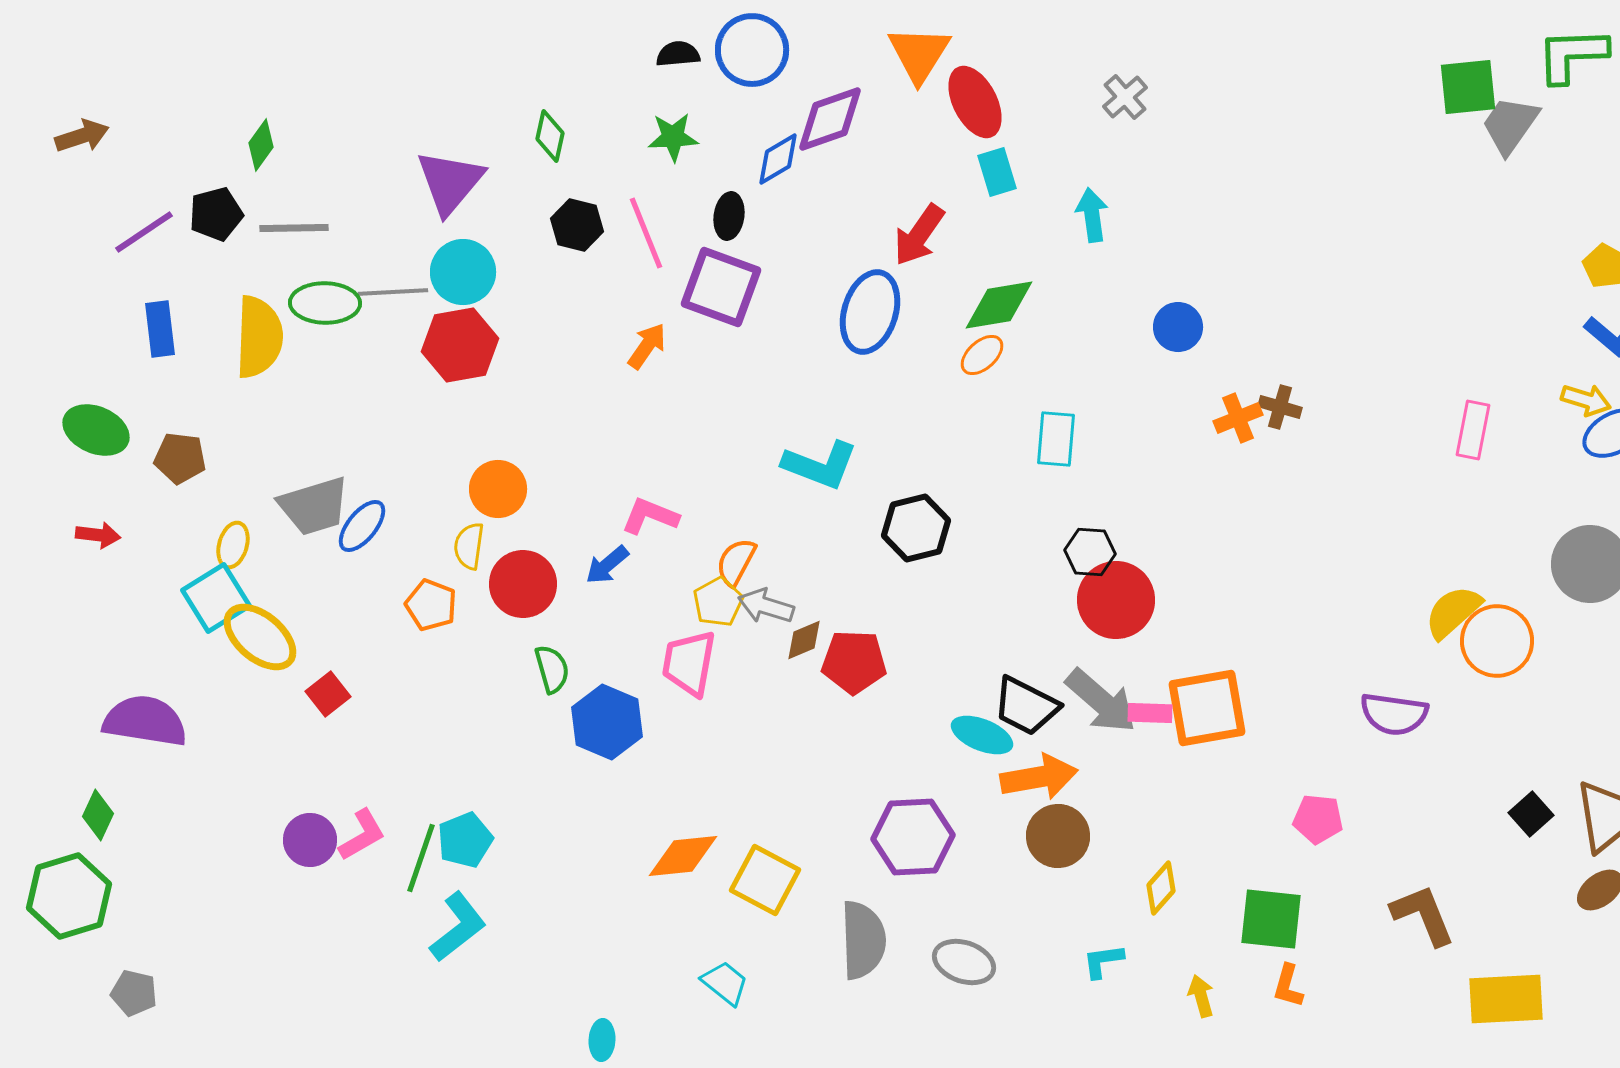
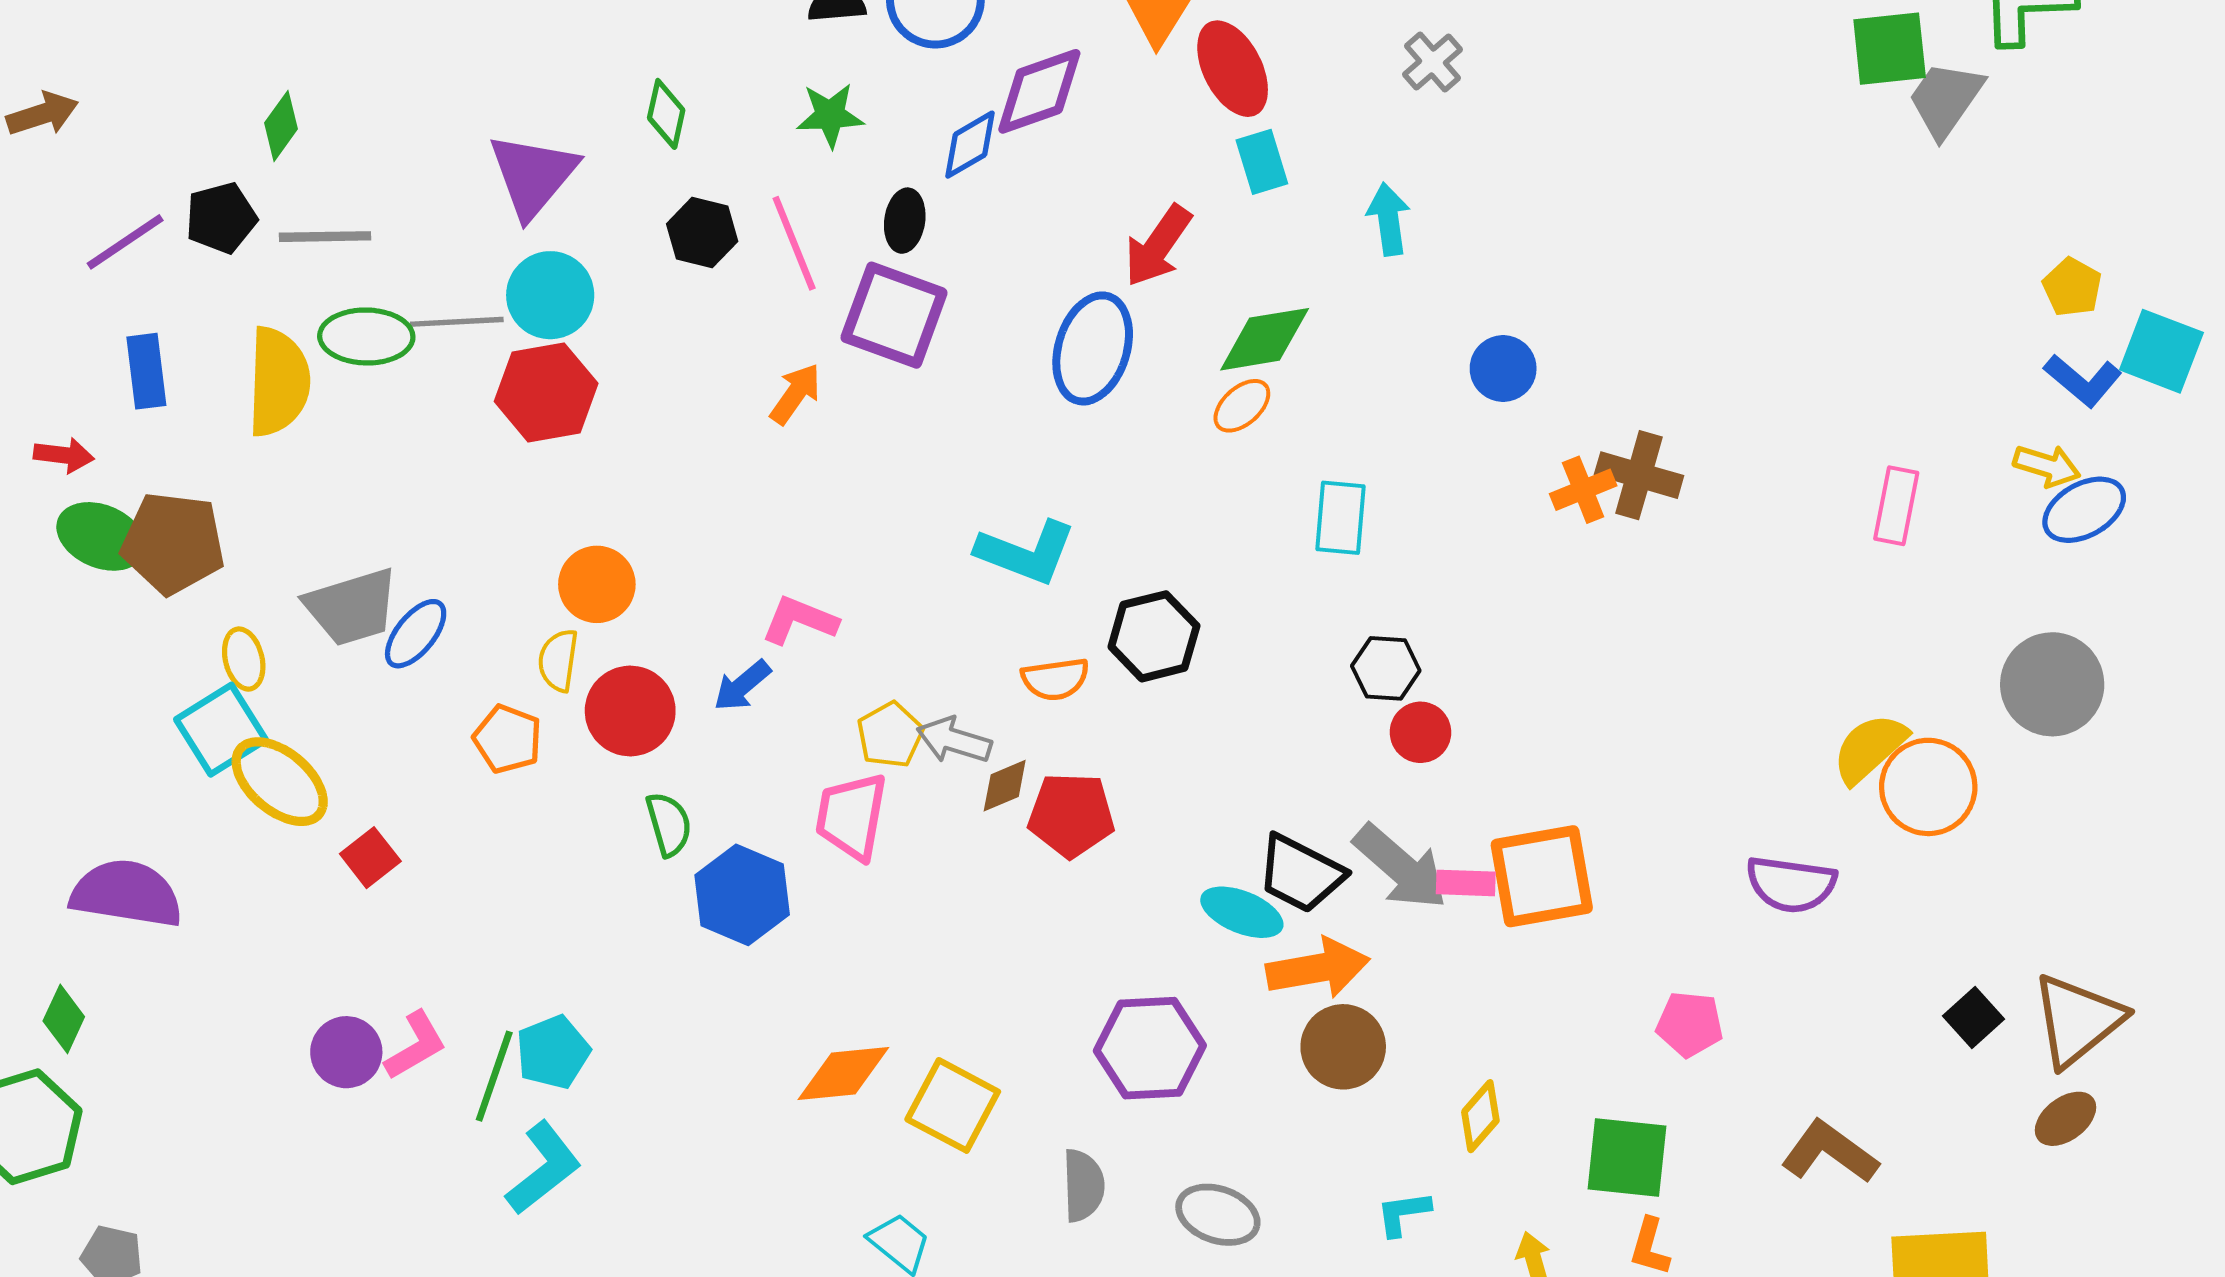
brown cross: (1280, 407) -> (1639, 475), size x1.5
green ellipse: (96, 430) -> (101, 536), moved
brown pentagon: (180, 458) -> (173, 543), size x1.5
red arrow: (98, 535) -> (64, 455), moved
yellow ellipse: (233, 545) -> (244, 659), turned -30
orange semicircle: (736, 562) -> (1055, 679), moved, turned -126
red circle: (1116, 600) -> (1420, 732), size x0.6
brown L-shape: (1423, 915) -> (1830, 1152), turned -32
gray semicircle: (863, 940) -> (1083, 1185), size x0.7

